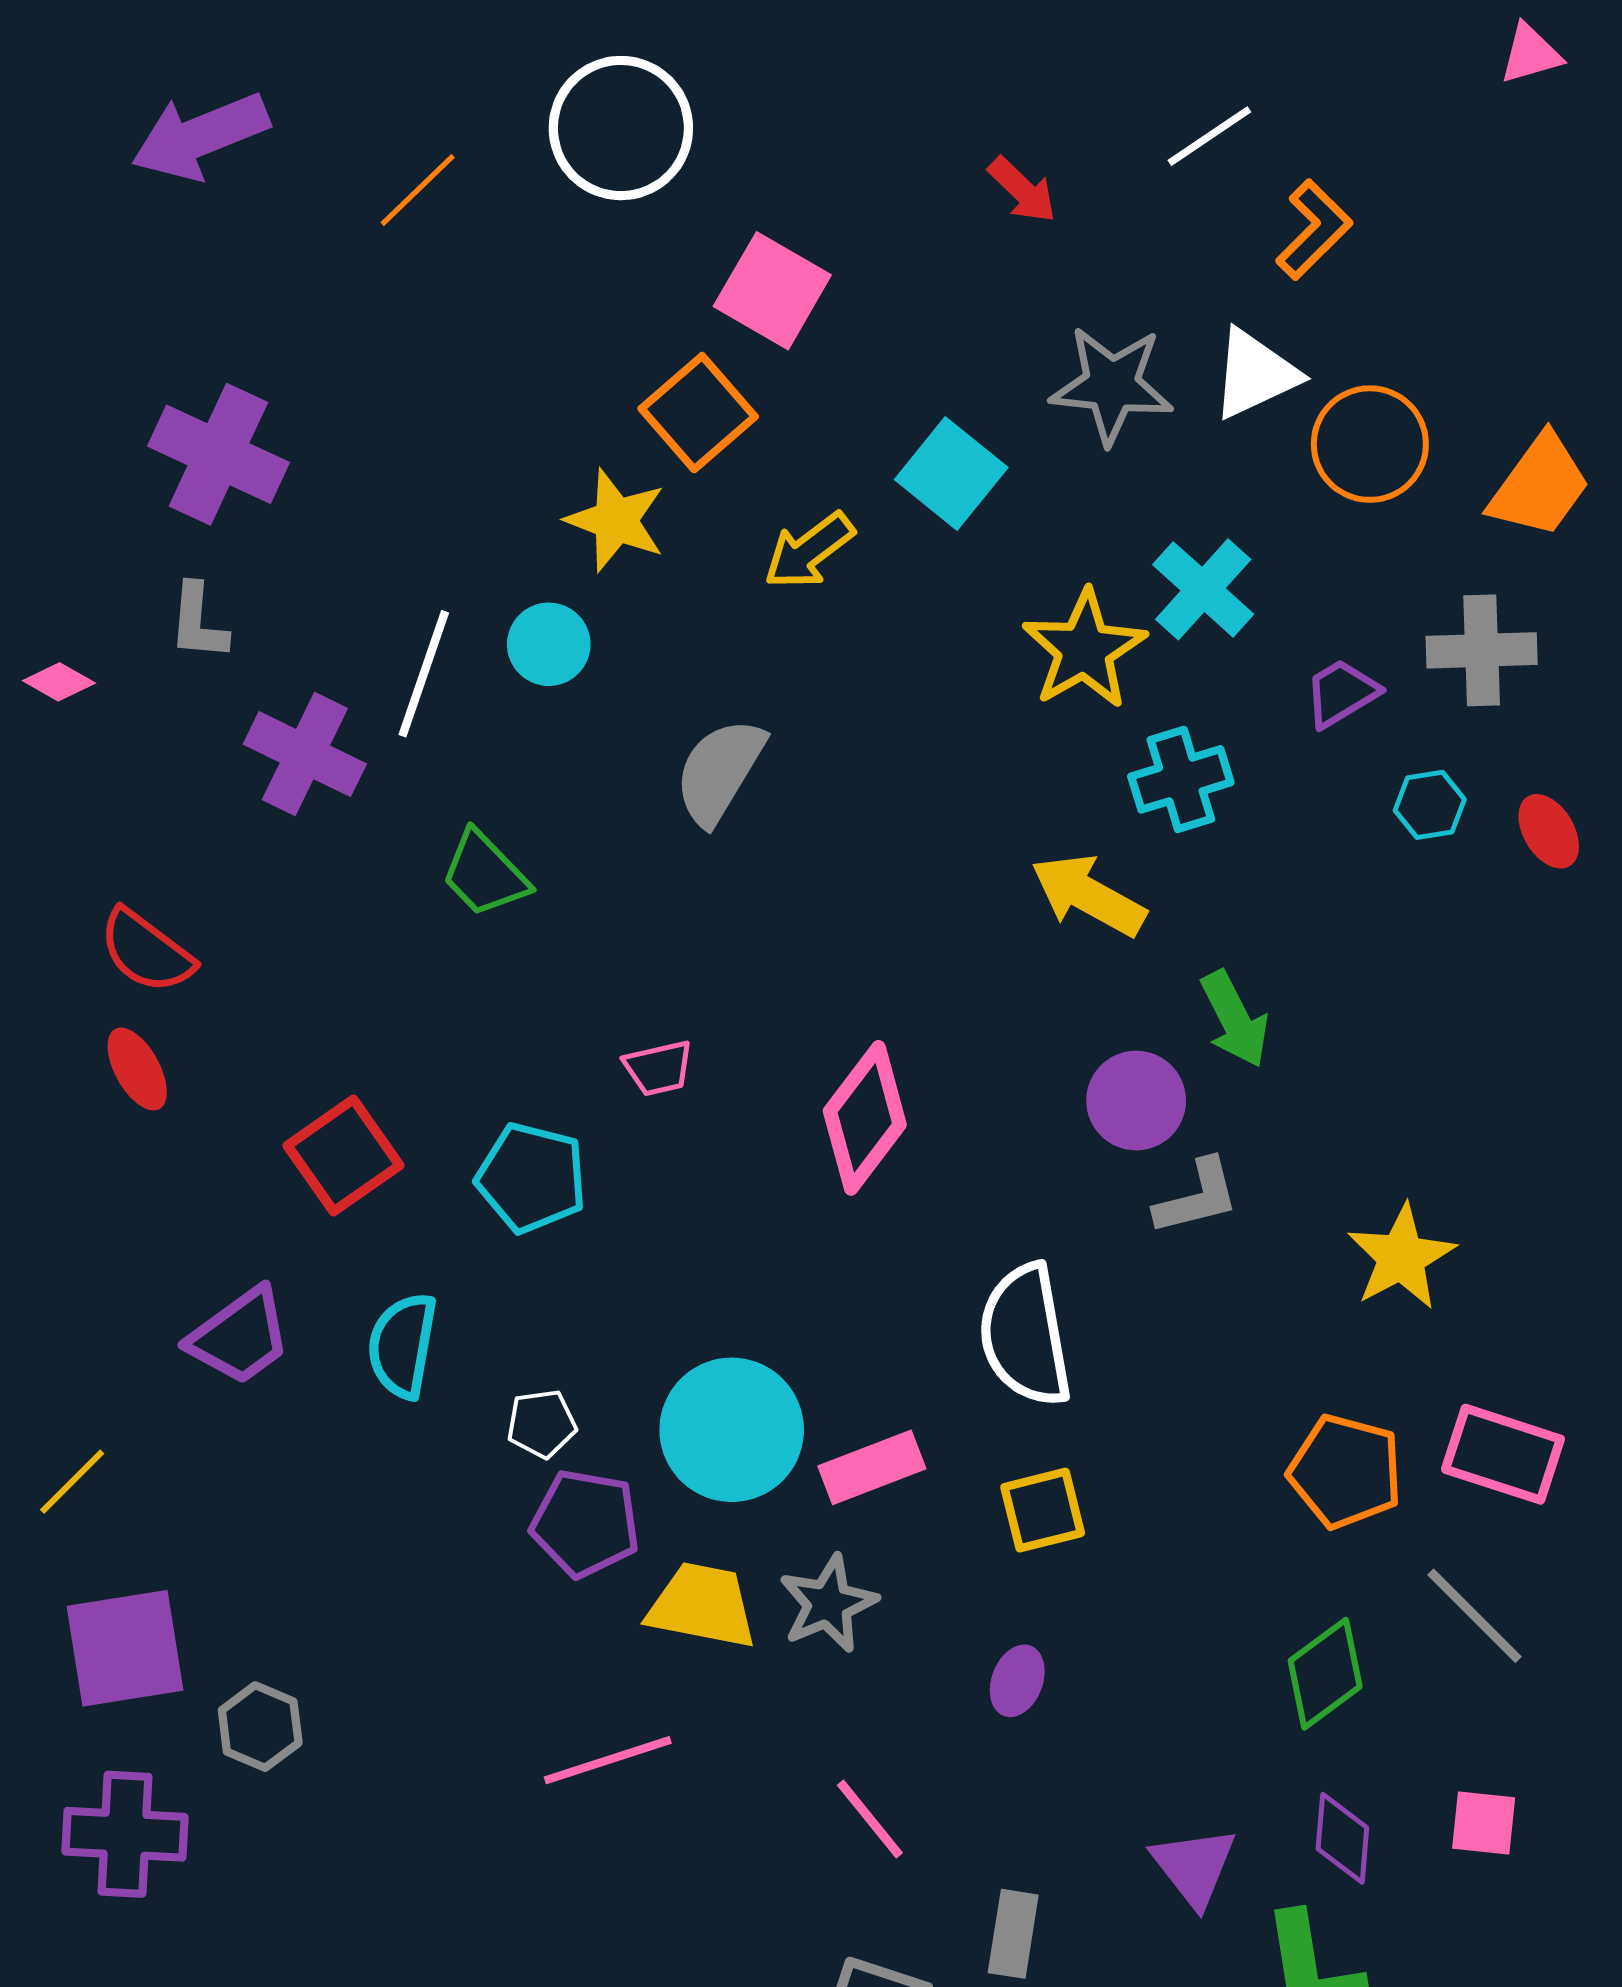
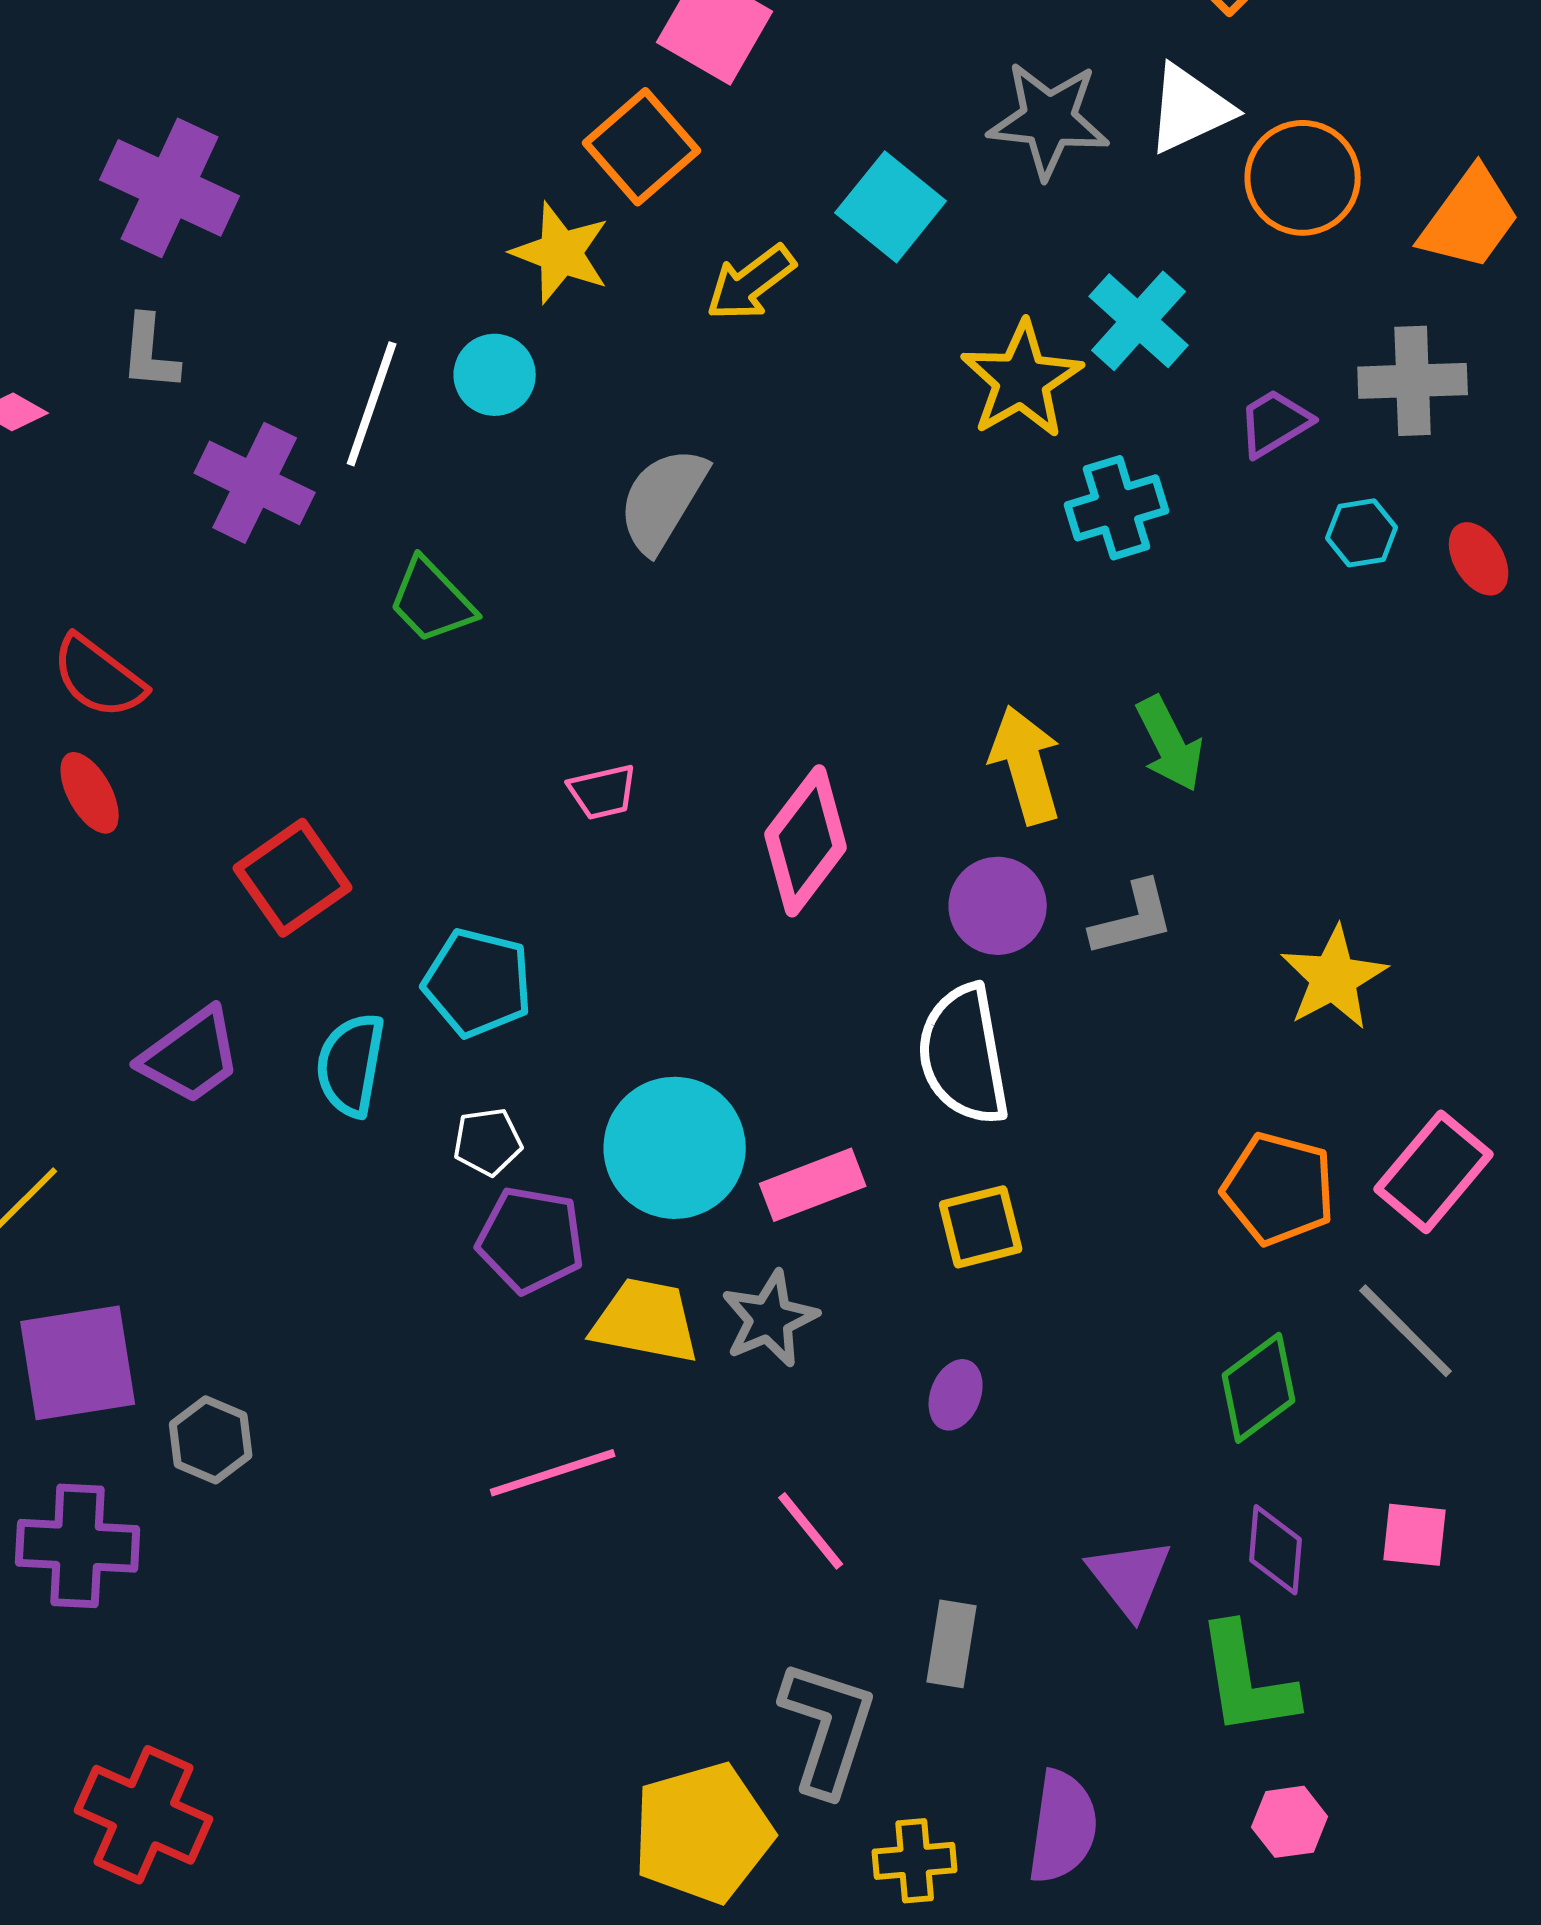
yellow arrow: (1088, 895) -> (1026, 765), moved, turned 45
purple circle: (1136, 1101) -> (998, 906), moved
cyan pentagon: (531, 1178) -> (478, 983), moved
pink rectangle: (1503, 1454) -> (1434, 1172), turned -68

